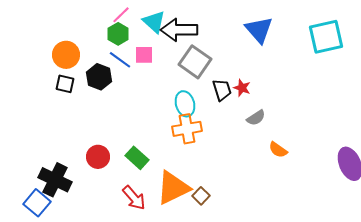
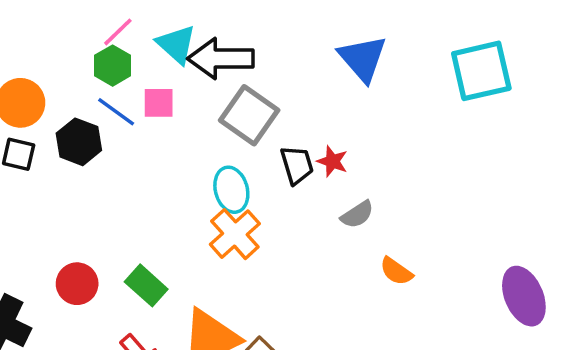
orange cross: (187, 129) -> (235, 234), turned -32

